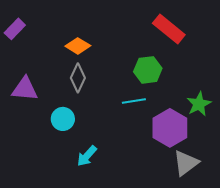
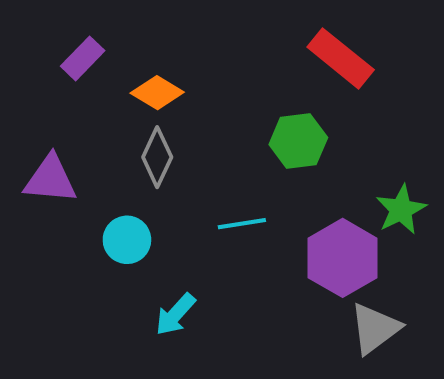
purple rectangle: (15, 29) -> (83, 58), moved
cyan line: (134, 101) -> (242, 224), moved

